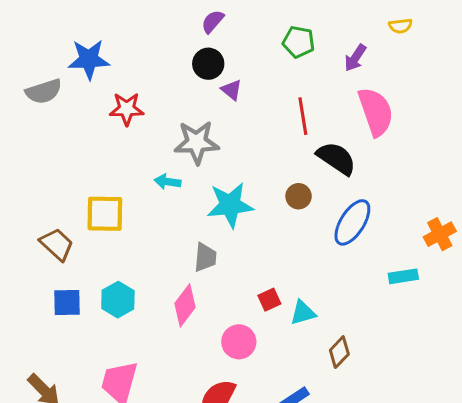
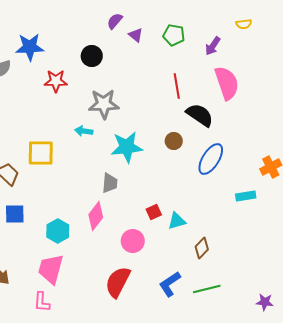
black circle: (208, 64) -> (92, 56), moved
purple triangle: (232, 90) -> (136, 35), moved
cyan hexagon: (118, 300) -> (58, 231), moved

